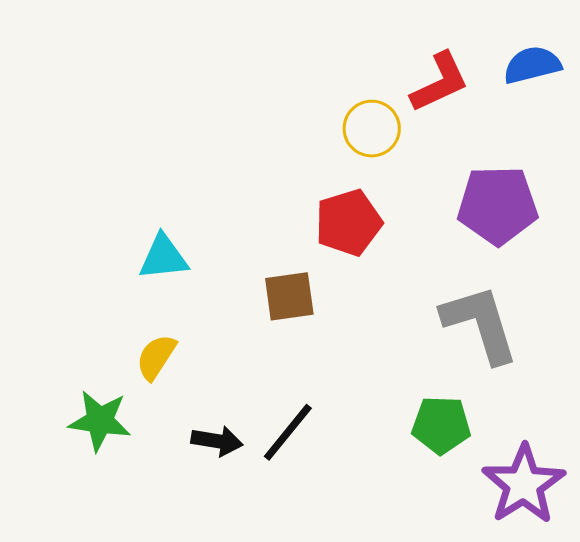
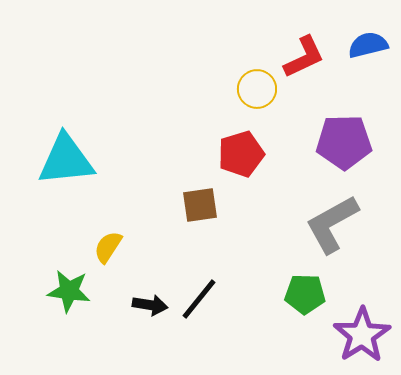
cyan triangle: (163, 257) -> (66, 160), moved, size x1.6
gray L-shape: (480, 324) -> (332, 224), turned -102

